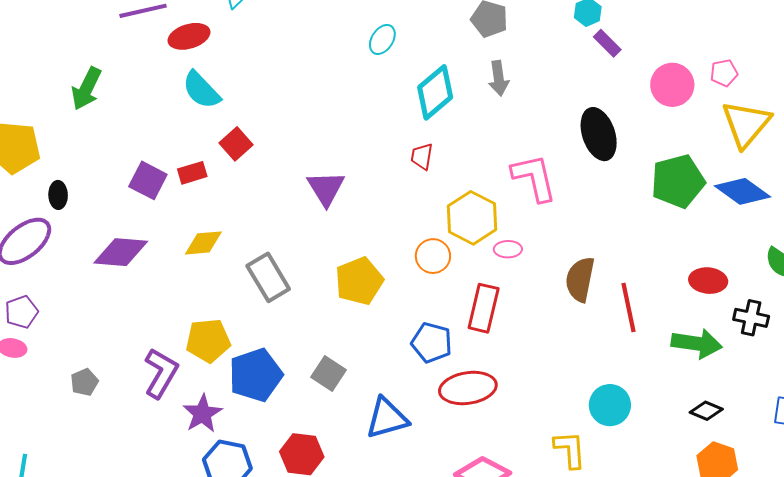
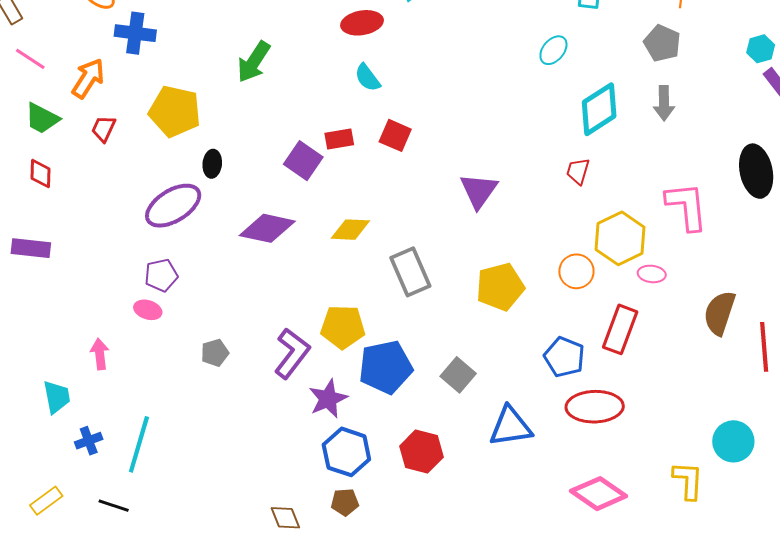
cyan semicircle: (201, 90) -> (367, 78), size x0.7
red square: (236, 144) -> (395, 135), turned -32
red rectangle: (192, 173) -> (339, 139), moved

